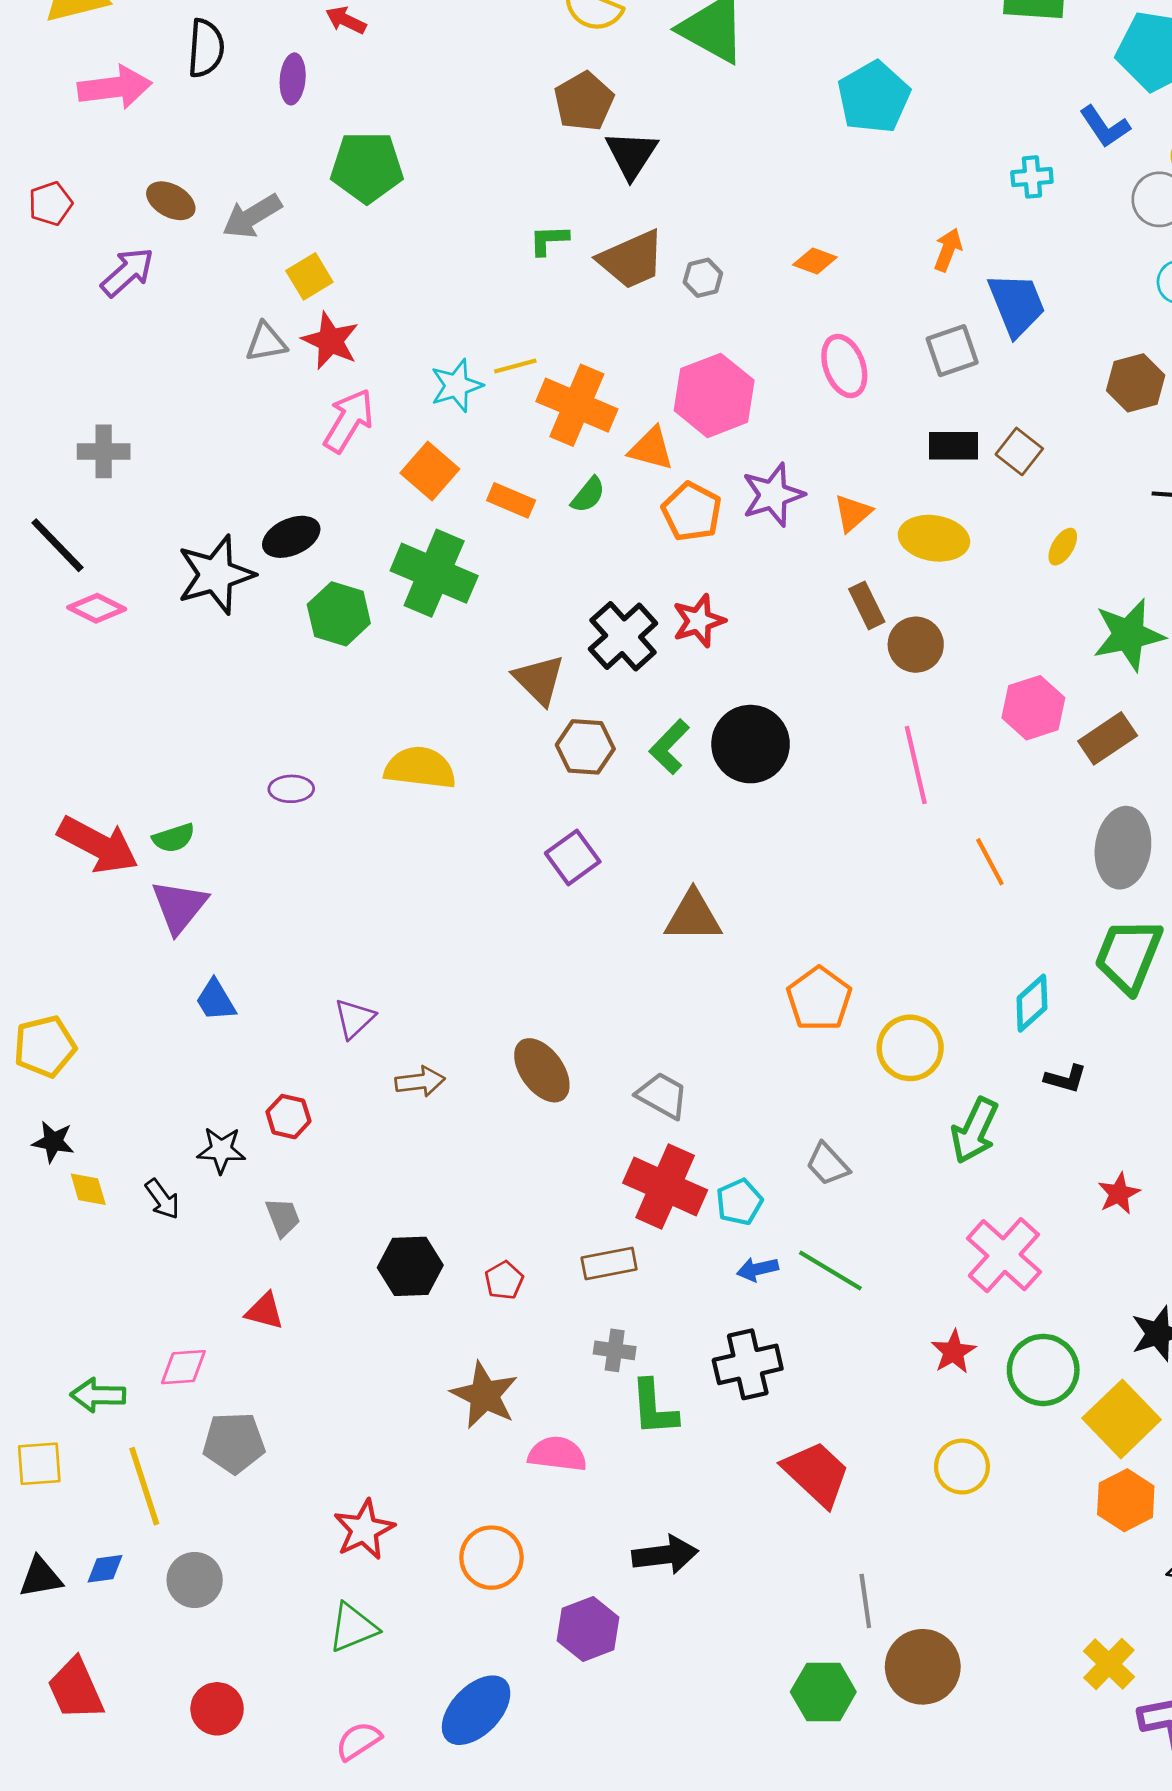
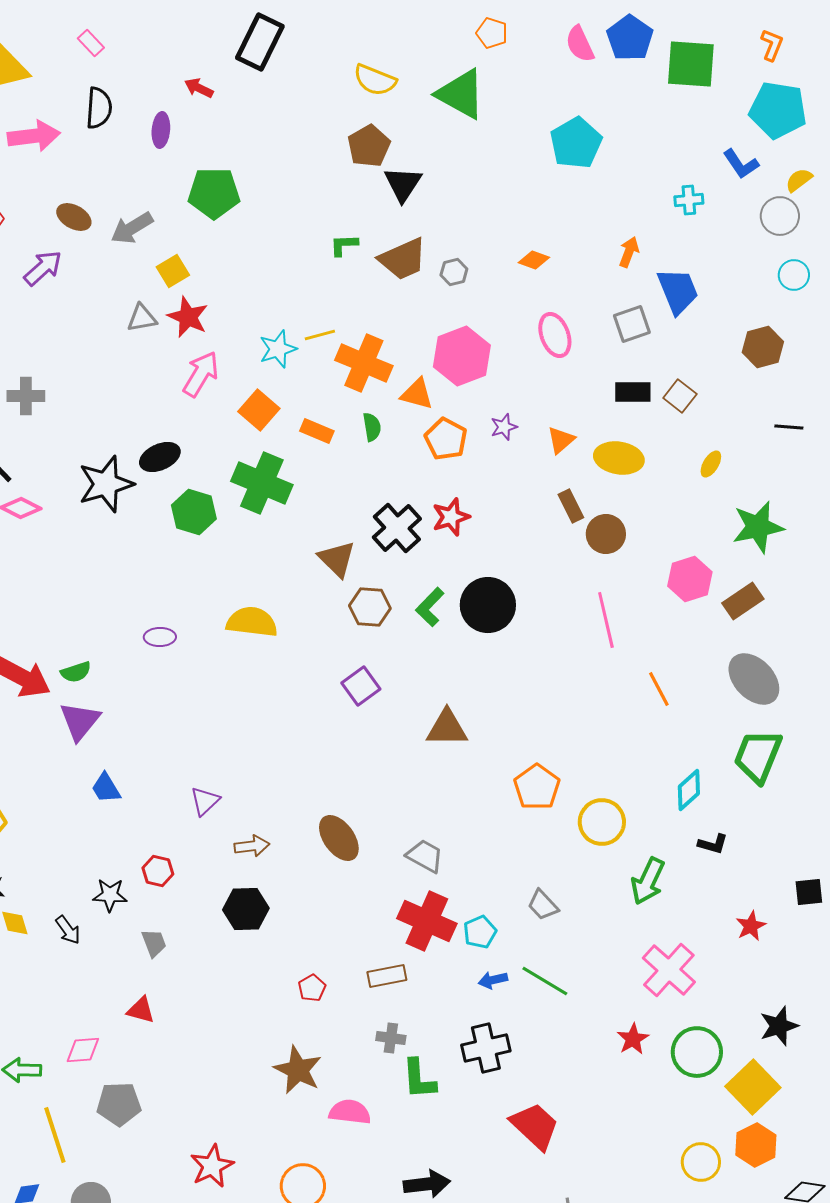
green semicircle: (588, 495) -> (372, 427), turned -48
purple star: (773, 495) -> (504, 427), size x0.6
gray ellipse: (1123, 848) -> (754, 679), turned -52
black hexagon: (410, 1266) -> (246, 909), moved
yellow circle: (962, 1467) -> (701, 1162), moved

